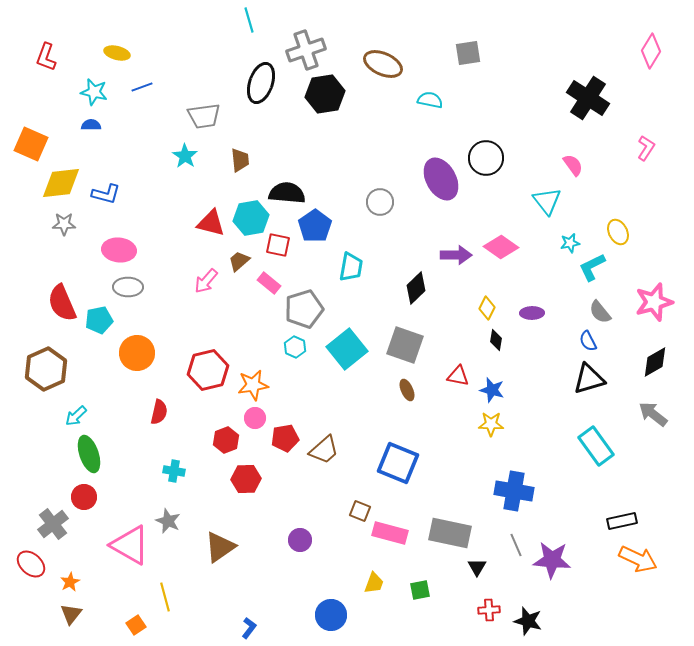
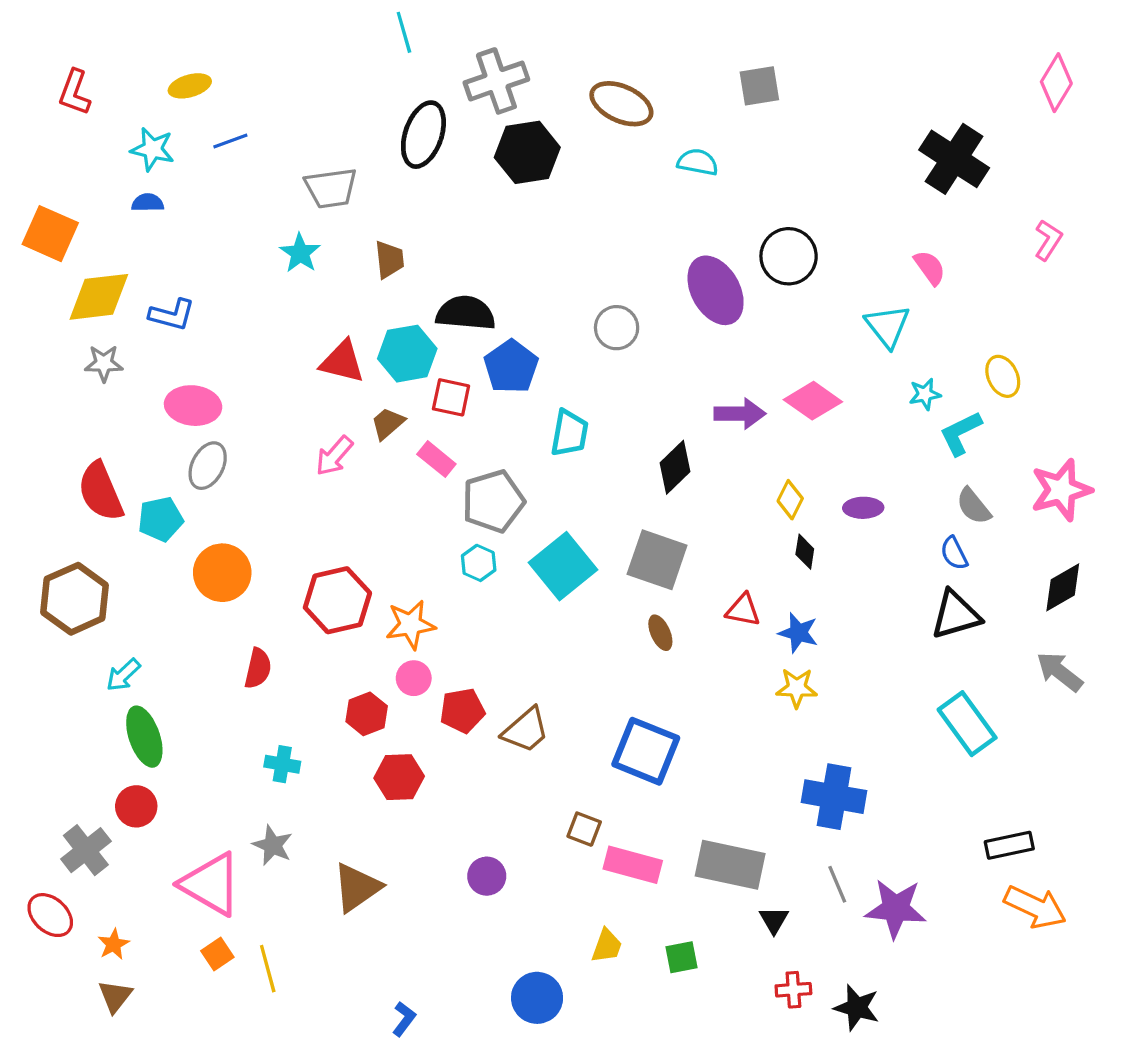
yellow ellipse: (117, 53) -> (190, 86), turned -30
gray ellipse: (128, 287) -> (208, 466), turned -64
orange square: (136, 625) -> (217, 954), moved

